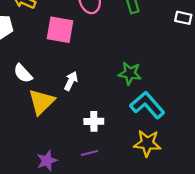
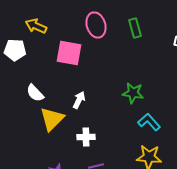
cyan L-shape: (147, 105) -> (149, 122), size x0.7
white cross: (94, 121) -> (86, 137), moved

